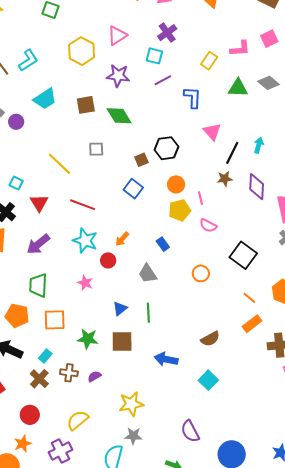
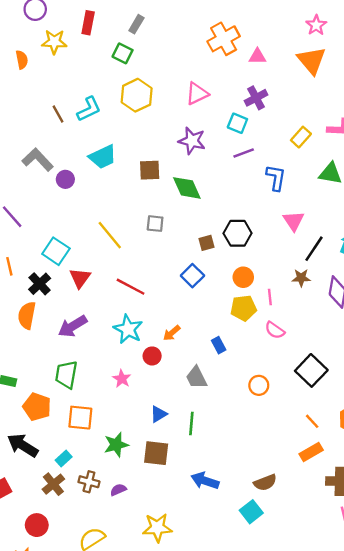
yellow hexagon: (82, 51) -> (137, 95), moved
cyan square: (16, 183) -> (56, 251), size x1.6
green star: (88, 339) -> (116, 445), turned -30
brown semicircle: (210, 339) -> (265, 483), moved

